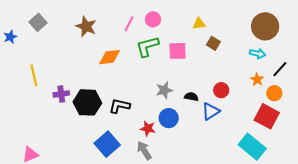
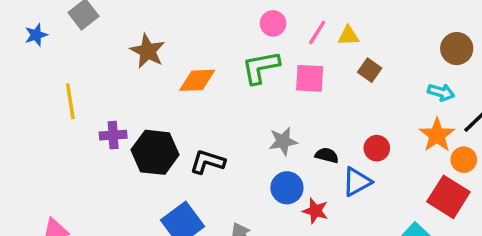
pink line: (129, 24) -> (317, 32), moved
brown star: (86, 26) -> (148, 51), moved
brown circle: (265, 26) -> (457, 49), size x0.7
orange star: (257, 80) -> (437, 135), size x1.5
red star: (148, 128) -> (315, 211), moved

